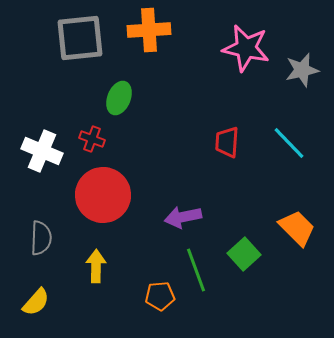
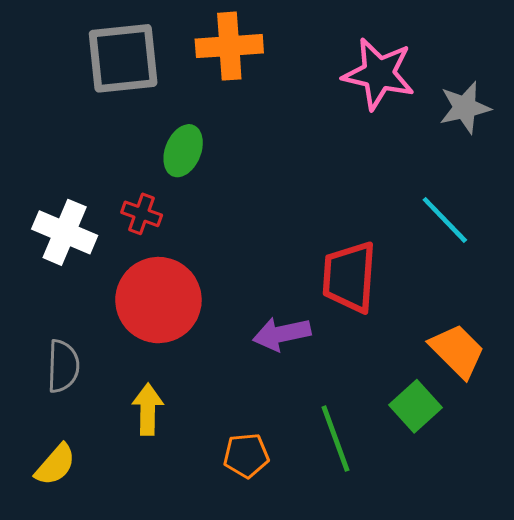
red trapezoid: (227, 142) -> (349, 277), moved, size x1.5
green square: (244, 254) -> (416, 406), moved
green line: (196, 270) -> (336, 439), moved

